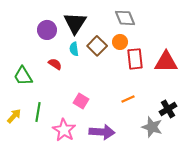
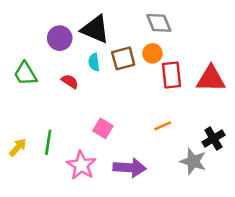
black triangle: (75, 23) -> (95, 29), turned -40
brown square: (97, 46) -> (123, 58), turned 30
green trapezoid: (23, 76) -> (25, 74), moved

